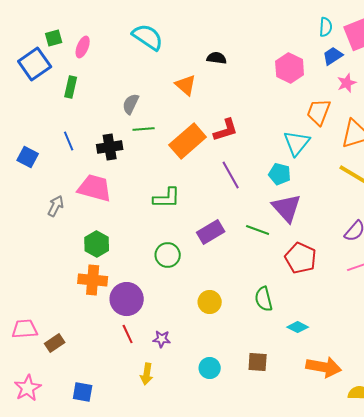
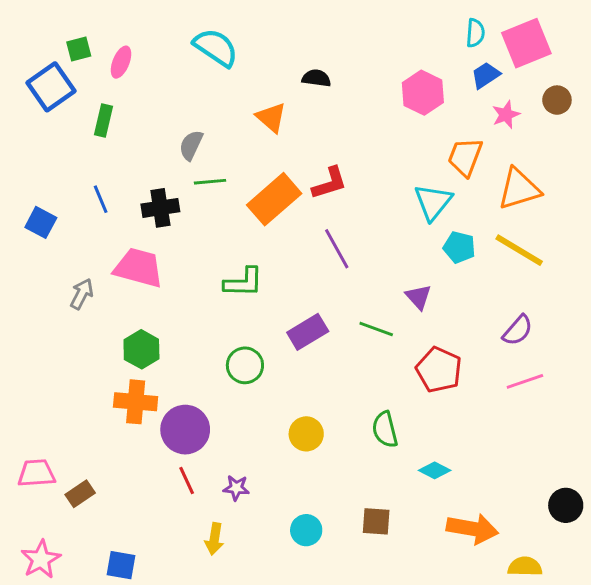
cyan pentagon: (280, 174) -> (459, 247), moved
purple triangle: (287, 208) -> (418, 297), size x0.6

